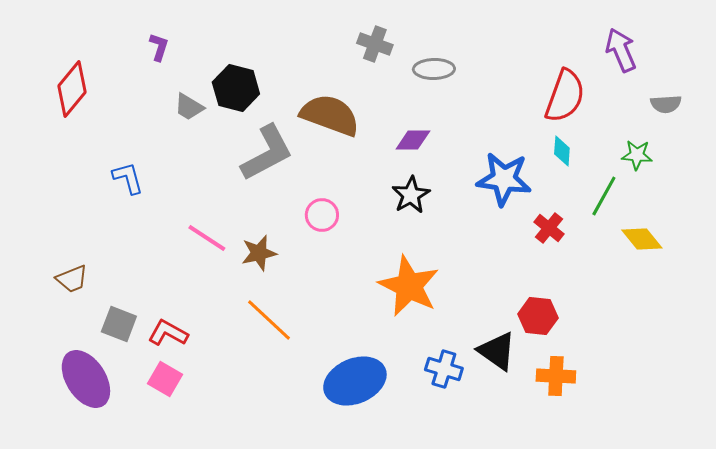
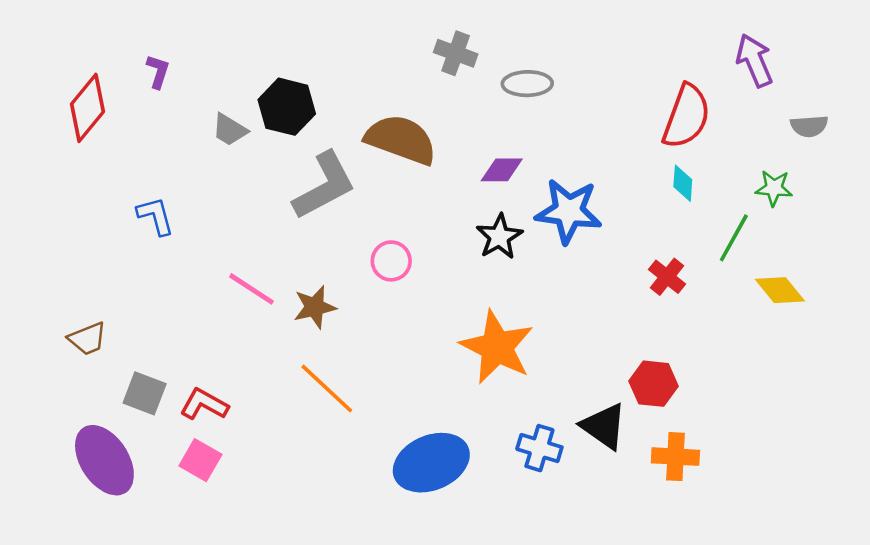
purple L-shape: (159, 47) -> (158, 71), moved
blue star: (504, 179) -> (569, 211), moved

